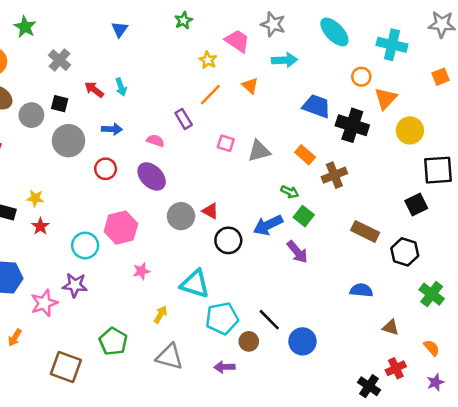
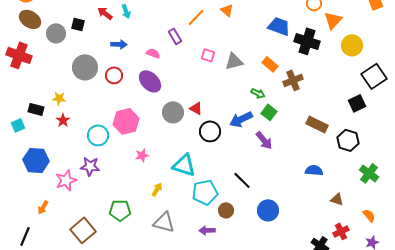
gray circle: (68, 141) -> (85, 67), moved
black square: (438, 170) -> (374, 76), turned -30
black line: (269, 320) -> (242, 180), moved
green pentagon: (113, 341) -> (120, 210), turned -30
brown square: (66, 367) -> (83, 230), turned 30

